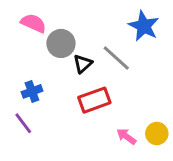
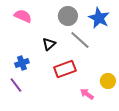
gray circle: (61, 43) -> (68, 16), moved
black triangle: (83, 64) -> (49, 44), moved
yellow circle: (157, 133) -> (108, 81), moved

